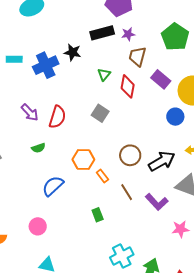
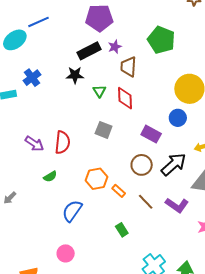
black star: (72, 52) -> (75, 75), moved
blue cross: (46, 65) -> (32, 78), moved, size x0.7
purple rectangle: (161, 79) -> (151, 134), moved

